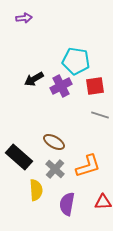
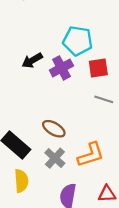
yellow semicircle: (36, 190) -> (21, 181), moved

